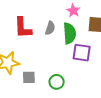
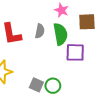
gray square: (29, 77) -> (36, 85), moved, turned 32

